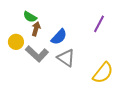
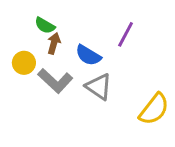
purple line: (99, 24) -> (126, 34), moved
blue semicircle: (59, 37) -> (88, 55), turned 78

